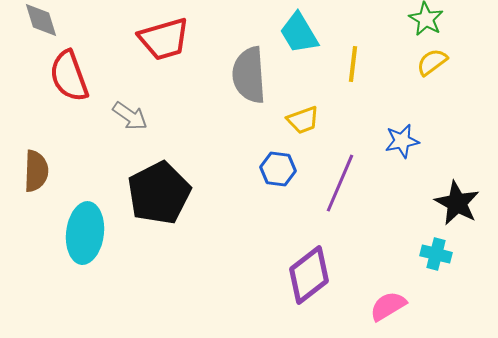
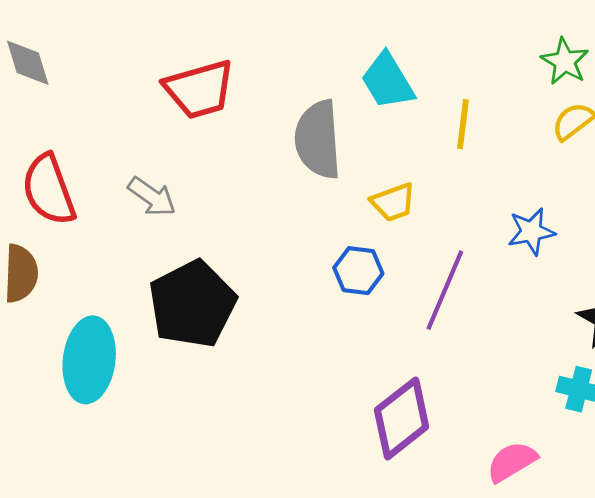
red semicircle: (69, 76) -> (49, 190), moved

